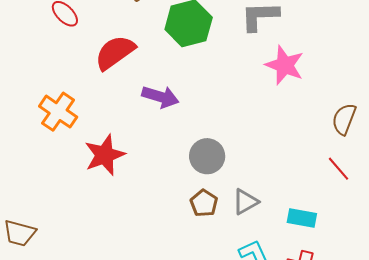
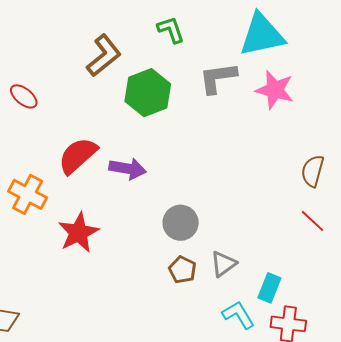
red semicircle: (115, 52) -> (78, 156), moved
pink star: (285, 65) -> (275, 90), moved
cyan rectangle: (302, 218) -> (269, 288), moved, turned -72

